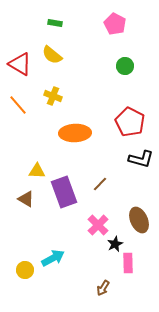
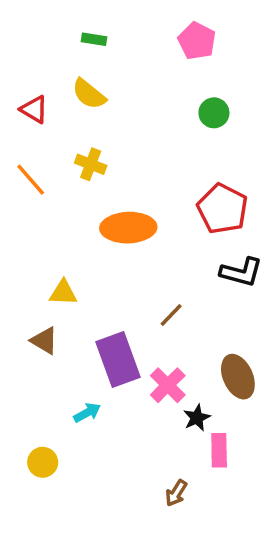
red triangle: (20, 64) -> (34, 109), size x0.7
purple rectangle: (64, 192) -> (118, 359), moved
cyan arrow: (53, 258) -> (87, 413), moved, size x0.7

